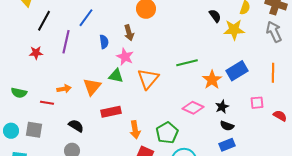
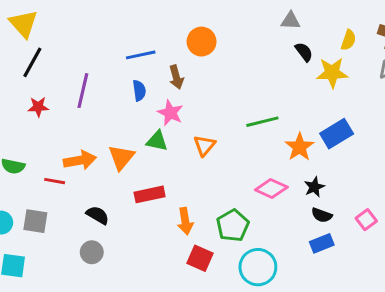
blue line: (86, 18) -> (141, 55), moved, turned 42
black line: (44, 21) -> (32, 62), moved
orange triangle: (148, 79) -> (205, 145), size x0.7
orange arrow: (64, 89) -> (80, 160), size x1.5
pink square: (257, 103) -> (366, 220), moved, turned -32

